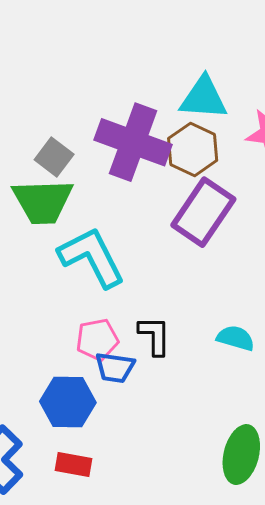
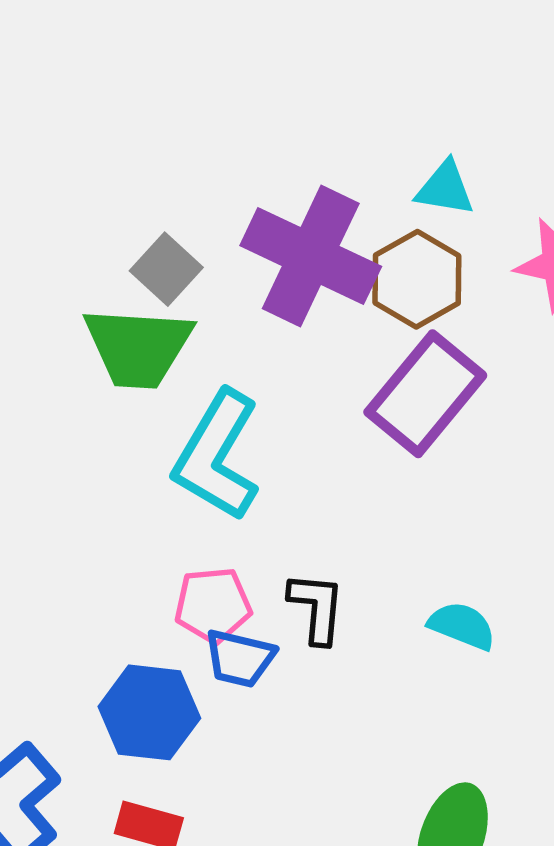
cyan triangle: (204, 98) -> (445, 188), size x0.7
cyan L-shape: (92, 257) -> (217, 456), turned -128

